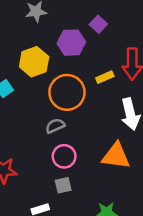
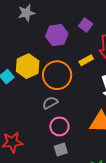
purple square: (98, 24) -> (86, 25), moved
yellow hexagon: (34, 62) -> (28, 66), moved

